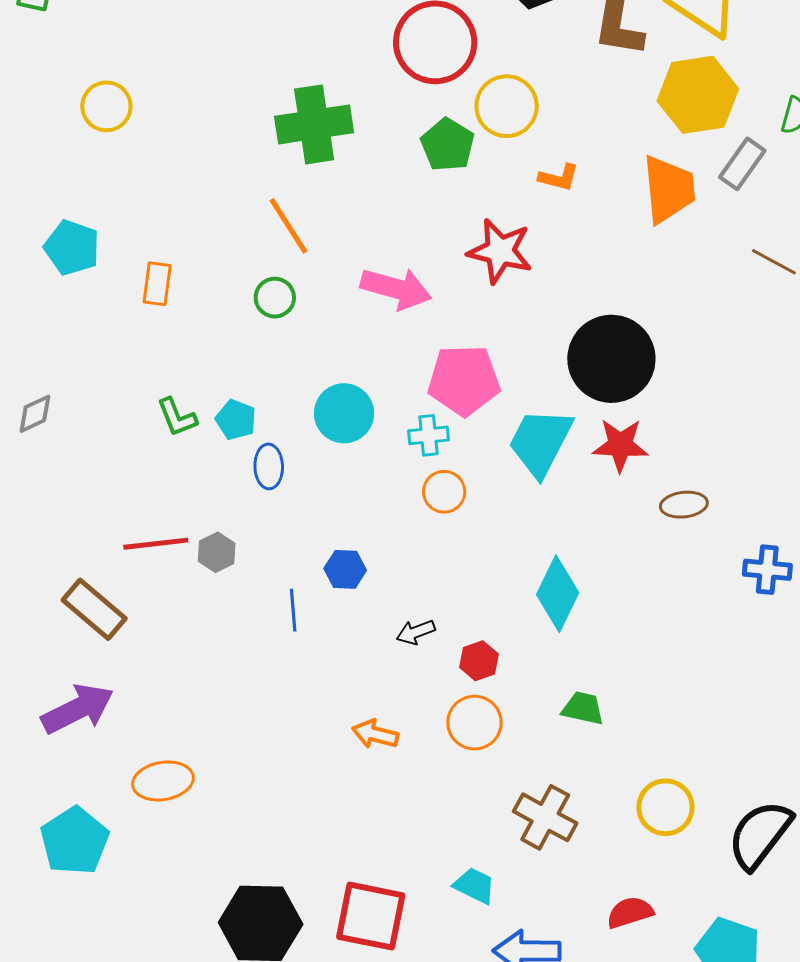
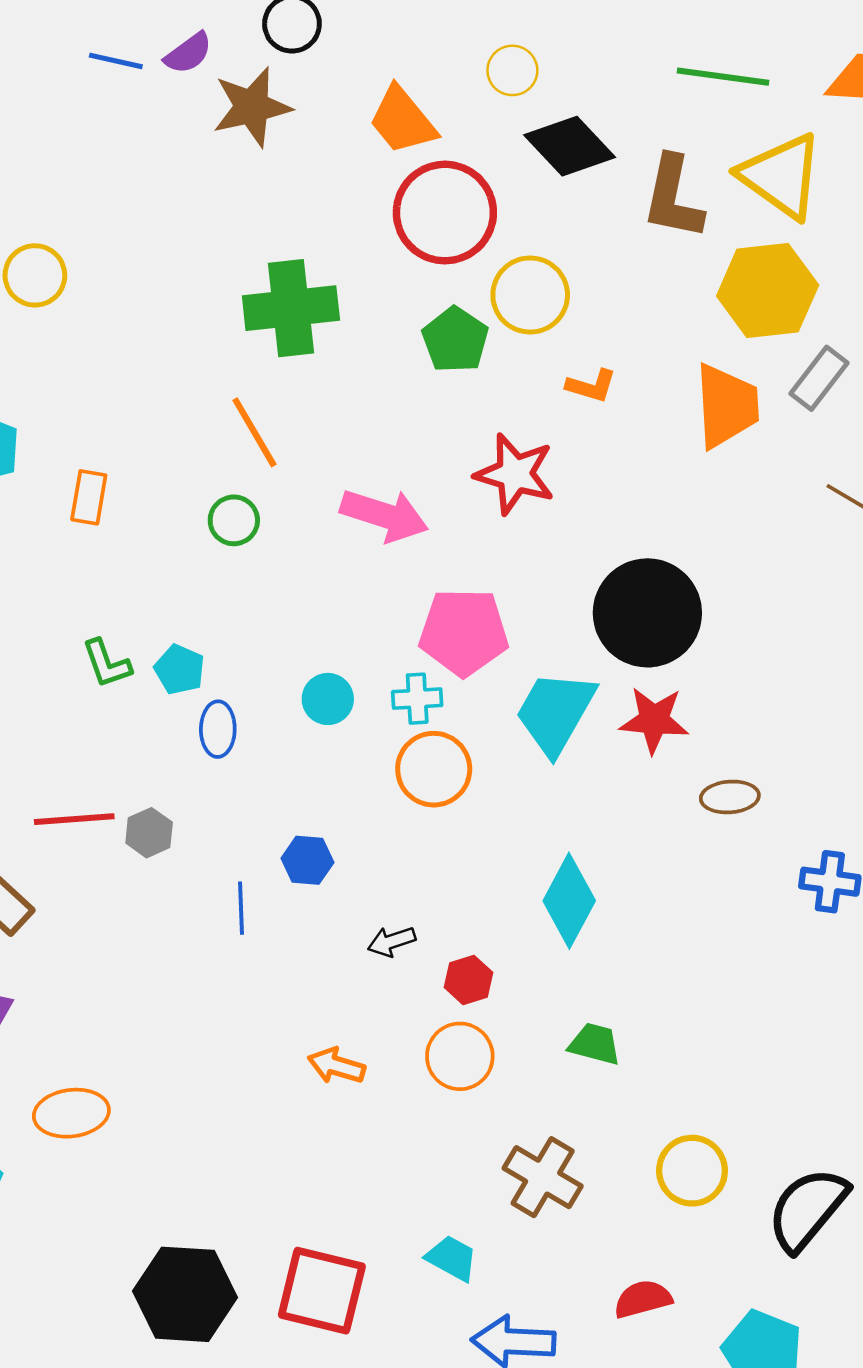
cyan circle: (344, 413) -> (328, 699), moved, size x0.7
orange circle: (444, 492) -> (434, 769), size x1.4

